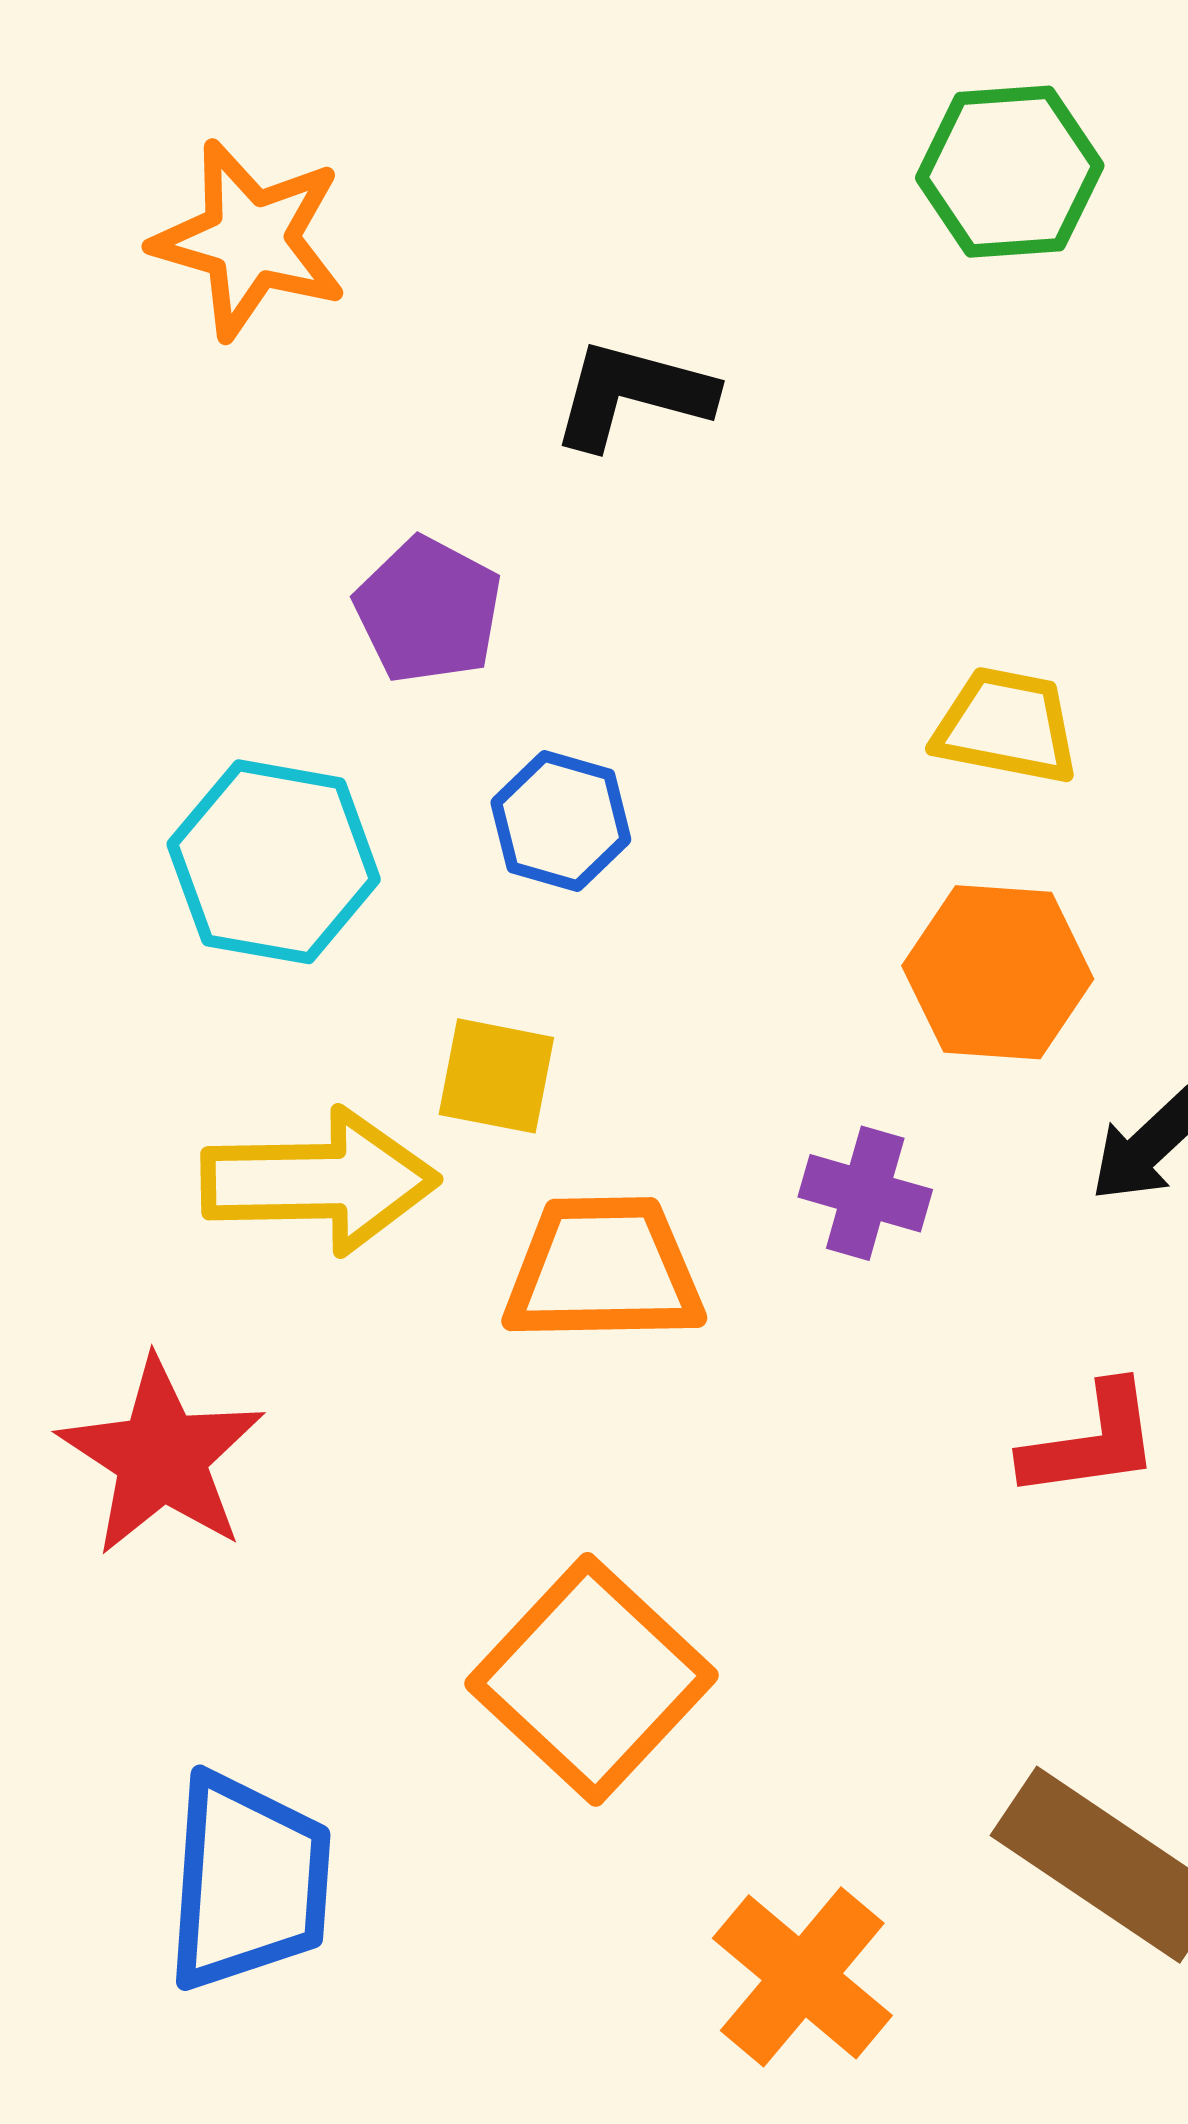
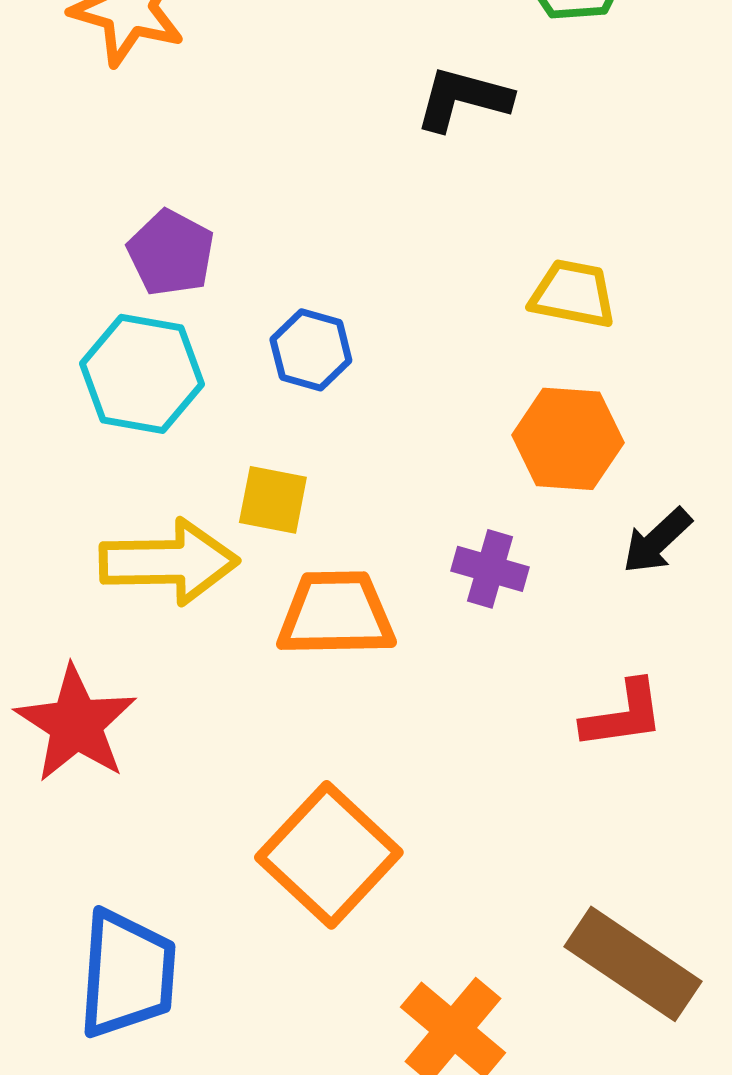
black L-shape: (632, 394) -> (463, 99), moved
purple pentagon: (428, 610) -> (171, 253), moved

